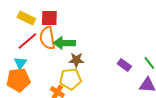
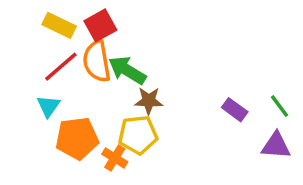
red square: (49, 18) -> (100, 25), turned -30
green arrow: (64, 43) -> (127, 70), turned 30
orange pentagon: (18, 80) -> (77, 138), moved

